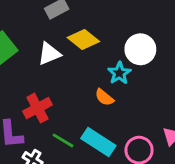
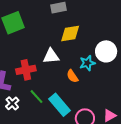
yellow diamond: (83, 39) -> (70, 33), turned -65
white triangle: (49, 54) -> (51, 56), moved

